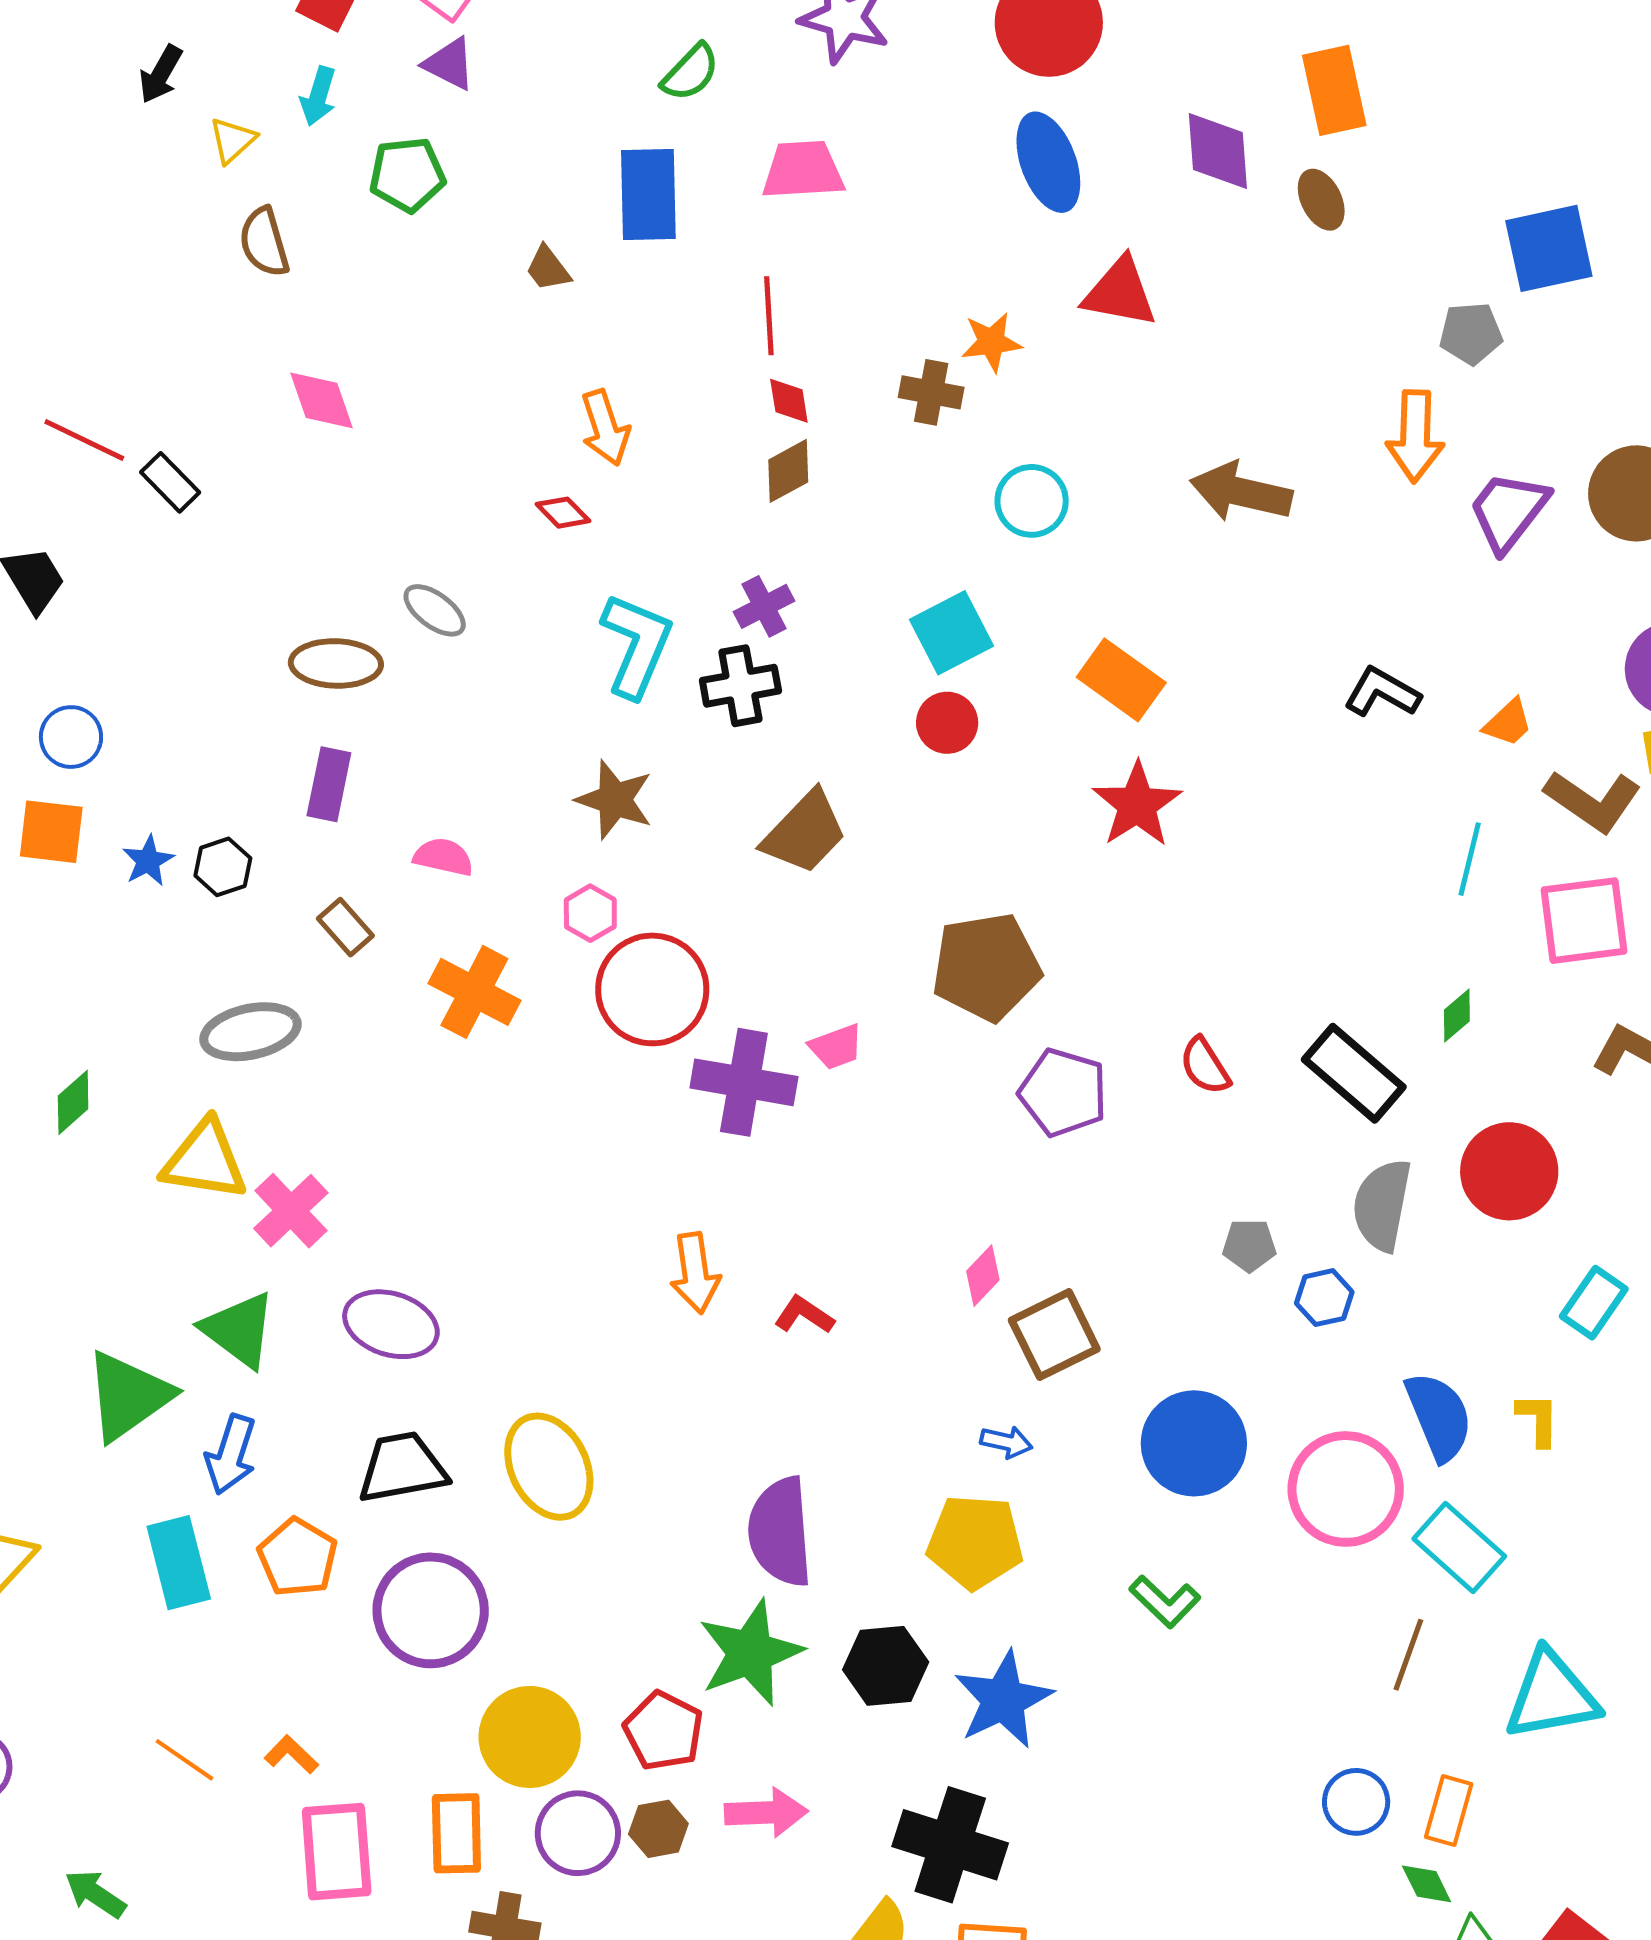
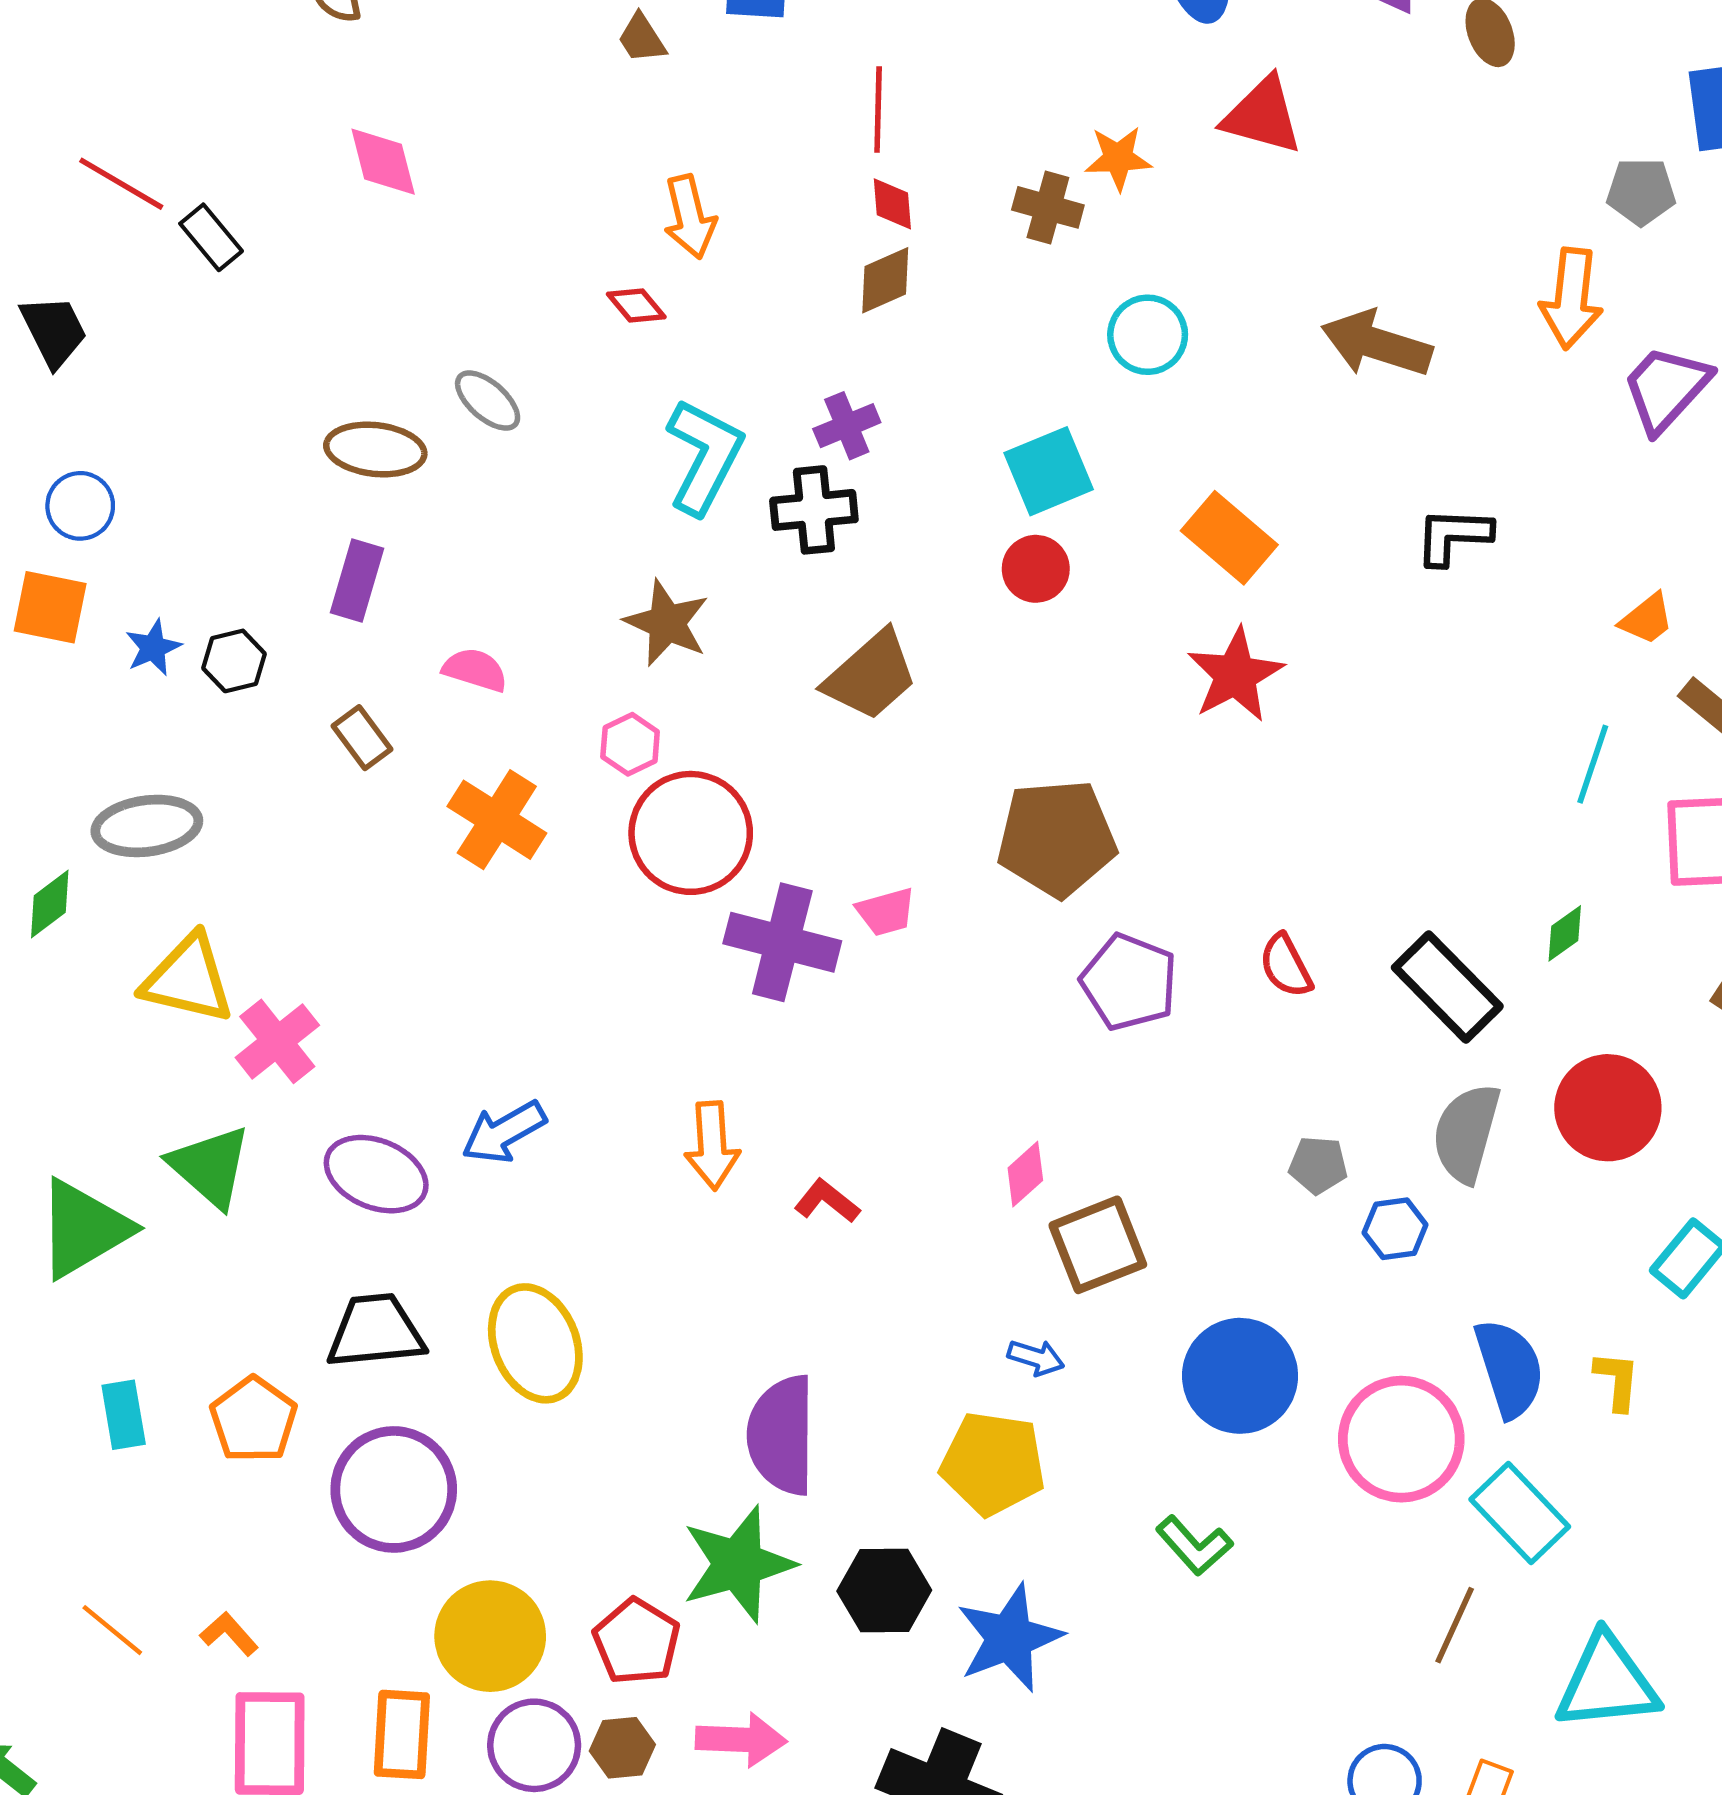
black L-shape: (1382, 692) -> (1453, 536), moved, turned -32
gray ellipse: (250, 1032) -> (147, 826), moved
blue arrow: (231, 1455) -> (504, 1132), moved, turned 38
cyan rectangle: (179, 1563) -> (124, 1415), size x0.7

